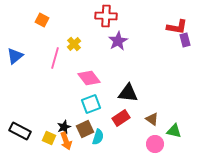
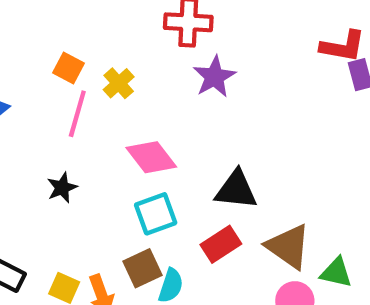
orange square: (42, 20) -> (69, 68), moved
brown triangle: (152, 119) -> (288, 246), size x1.6
black star: (64, 127) -> (62, 188), moved

